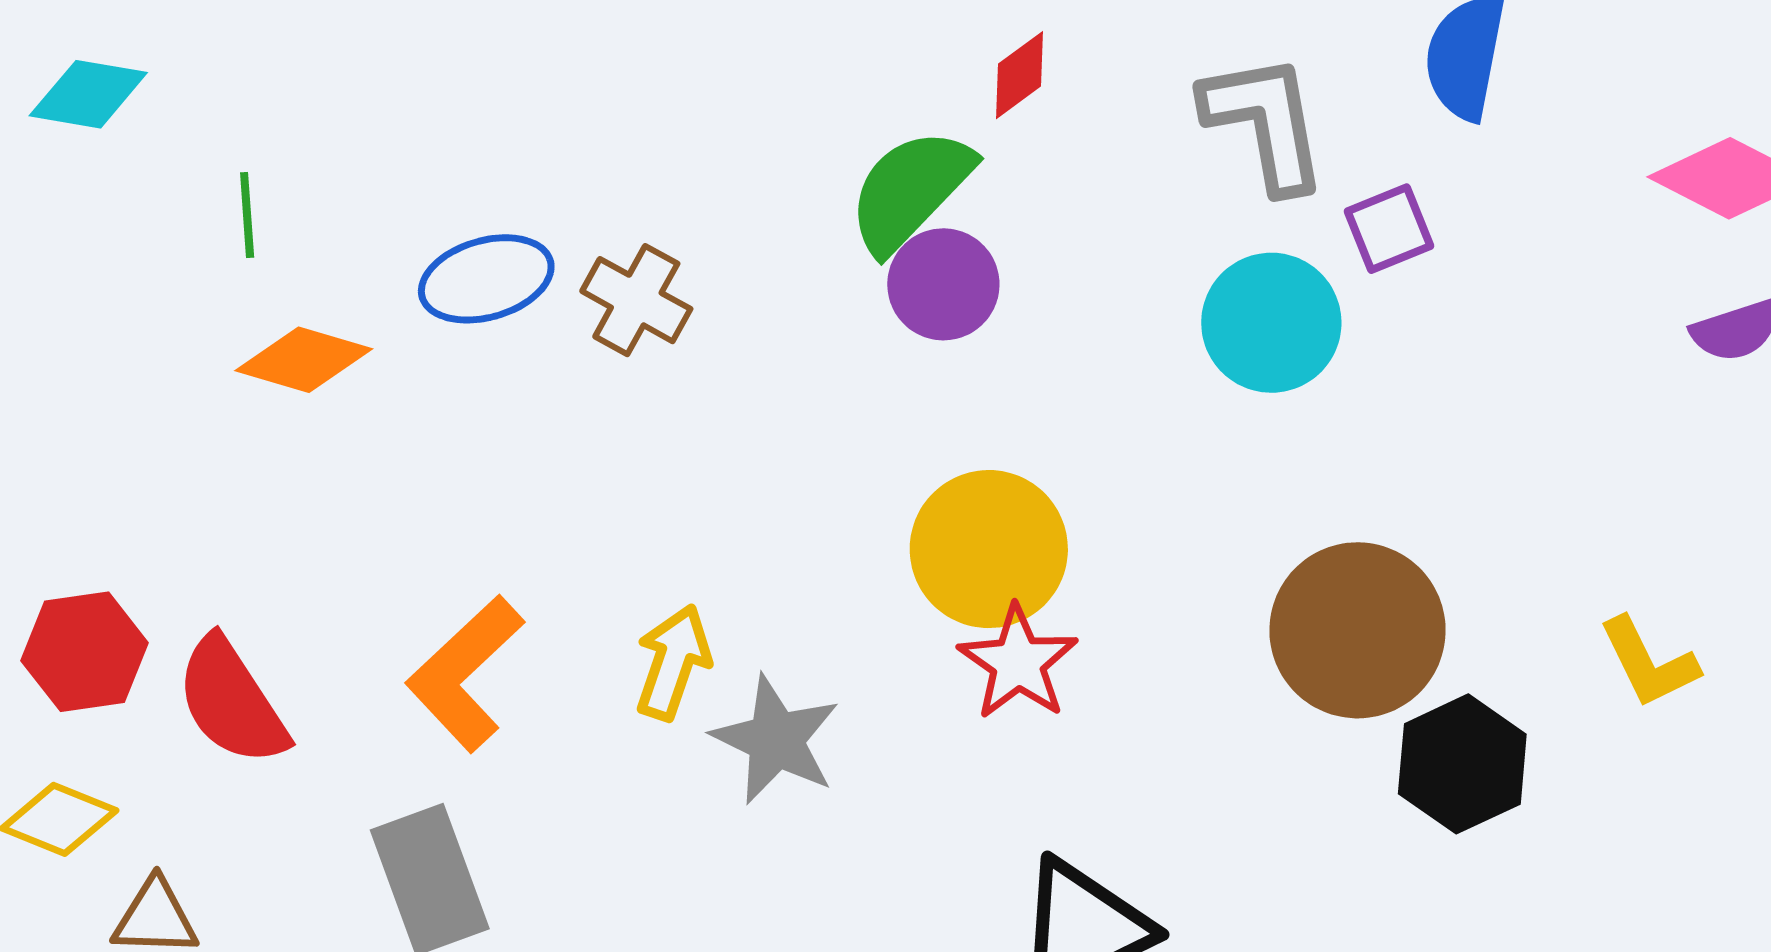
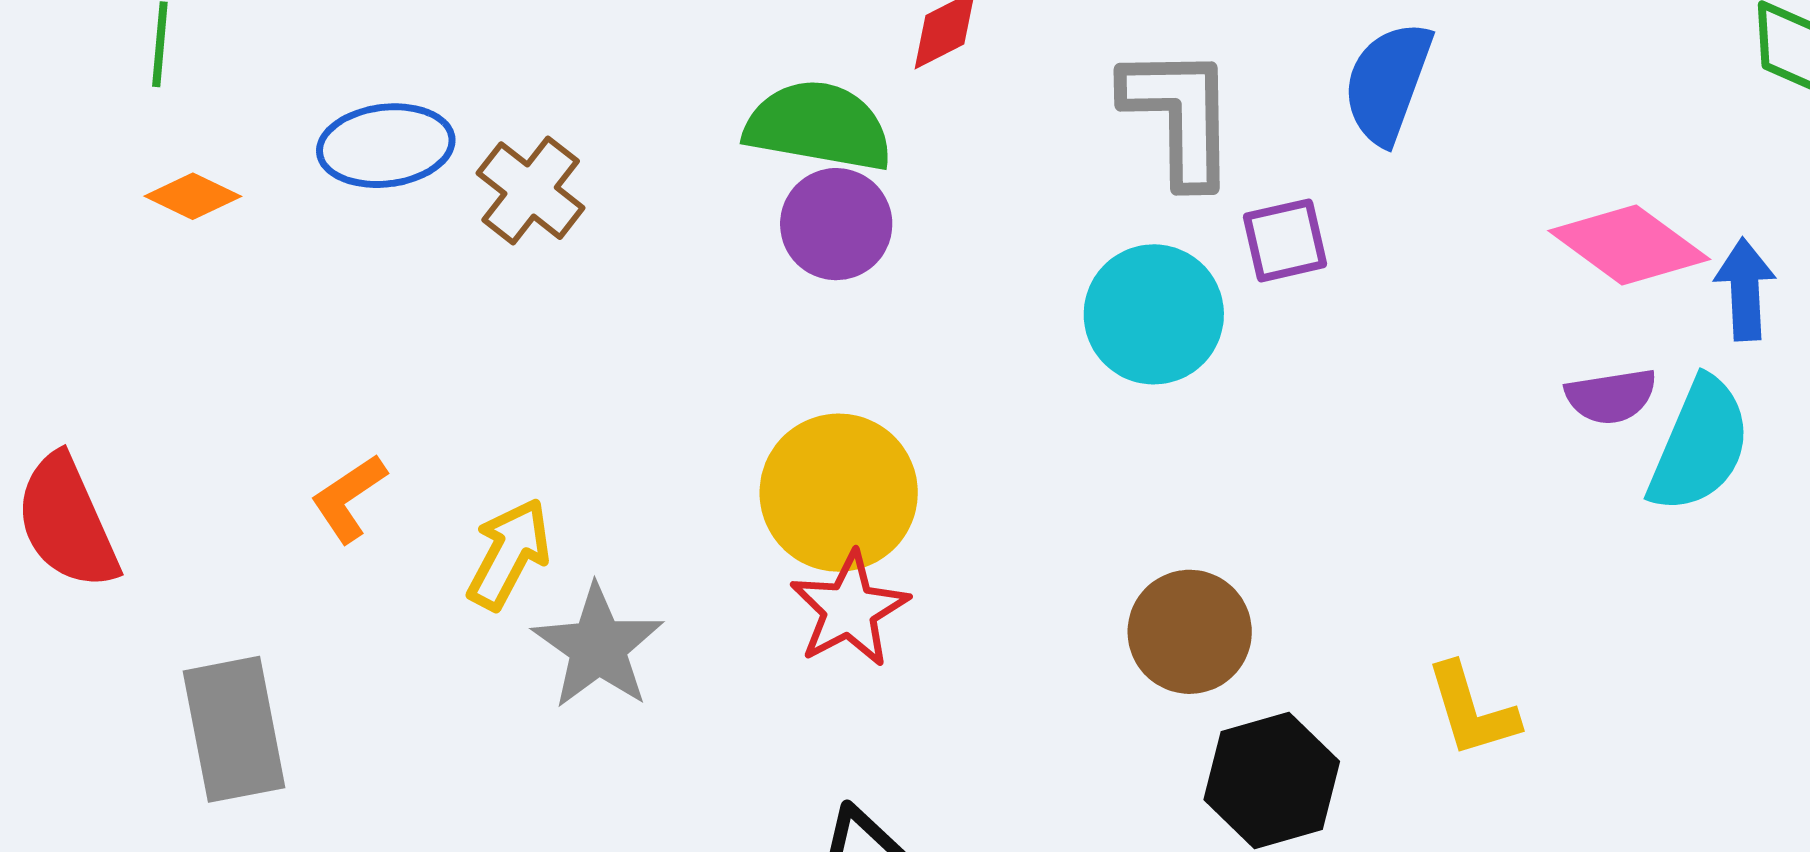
green semicircle: (910, 190) -> (818, 126), turned 47
orange diamond: (304, 360) -> (193, 196), size x0.7
brown circle: (1358, 630) -> (1190, 632), size x0.7
orange L-shape: (465, 673) -> (349, 498), moved, size x0.6

